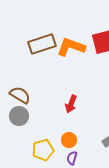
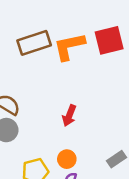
orange L-shape: (71, 47) -> (69, 46), turned -32

